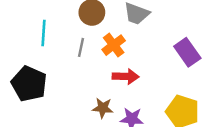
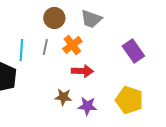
cyan line: (44, 33) -> (21, 50), moved

